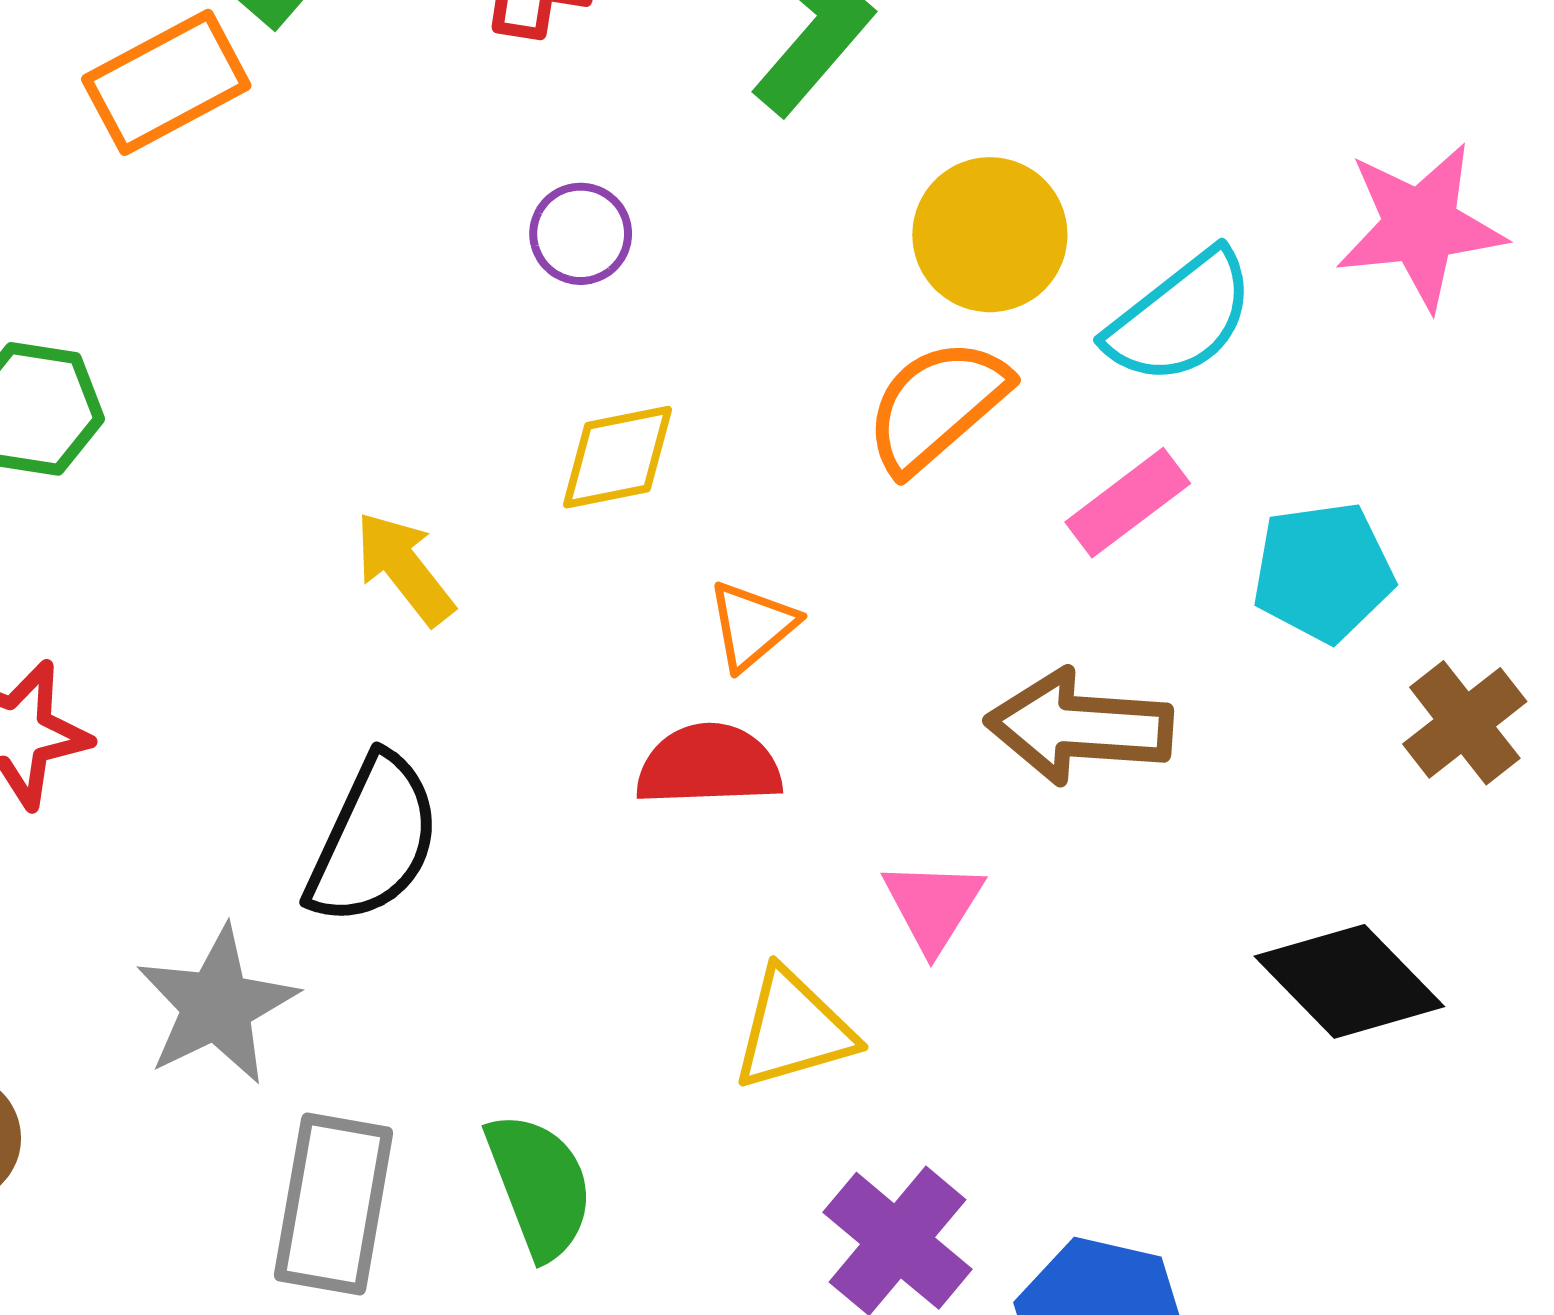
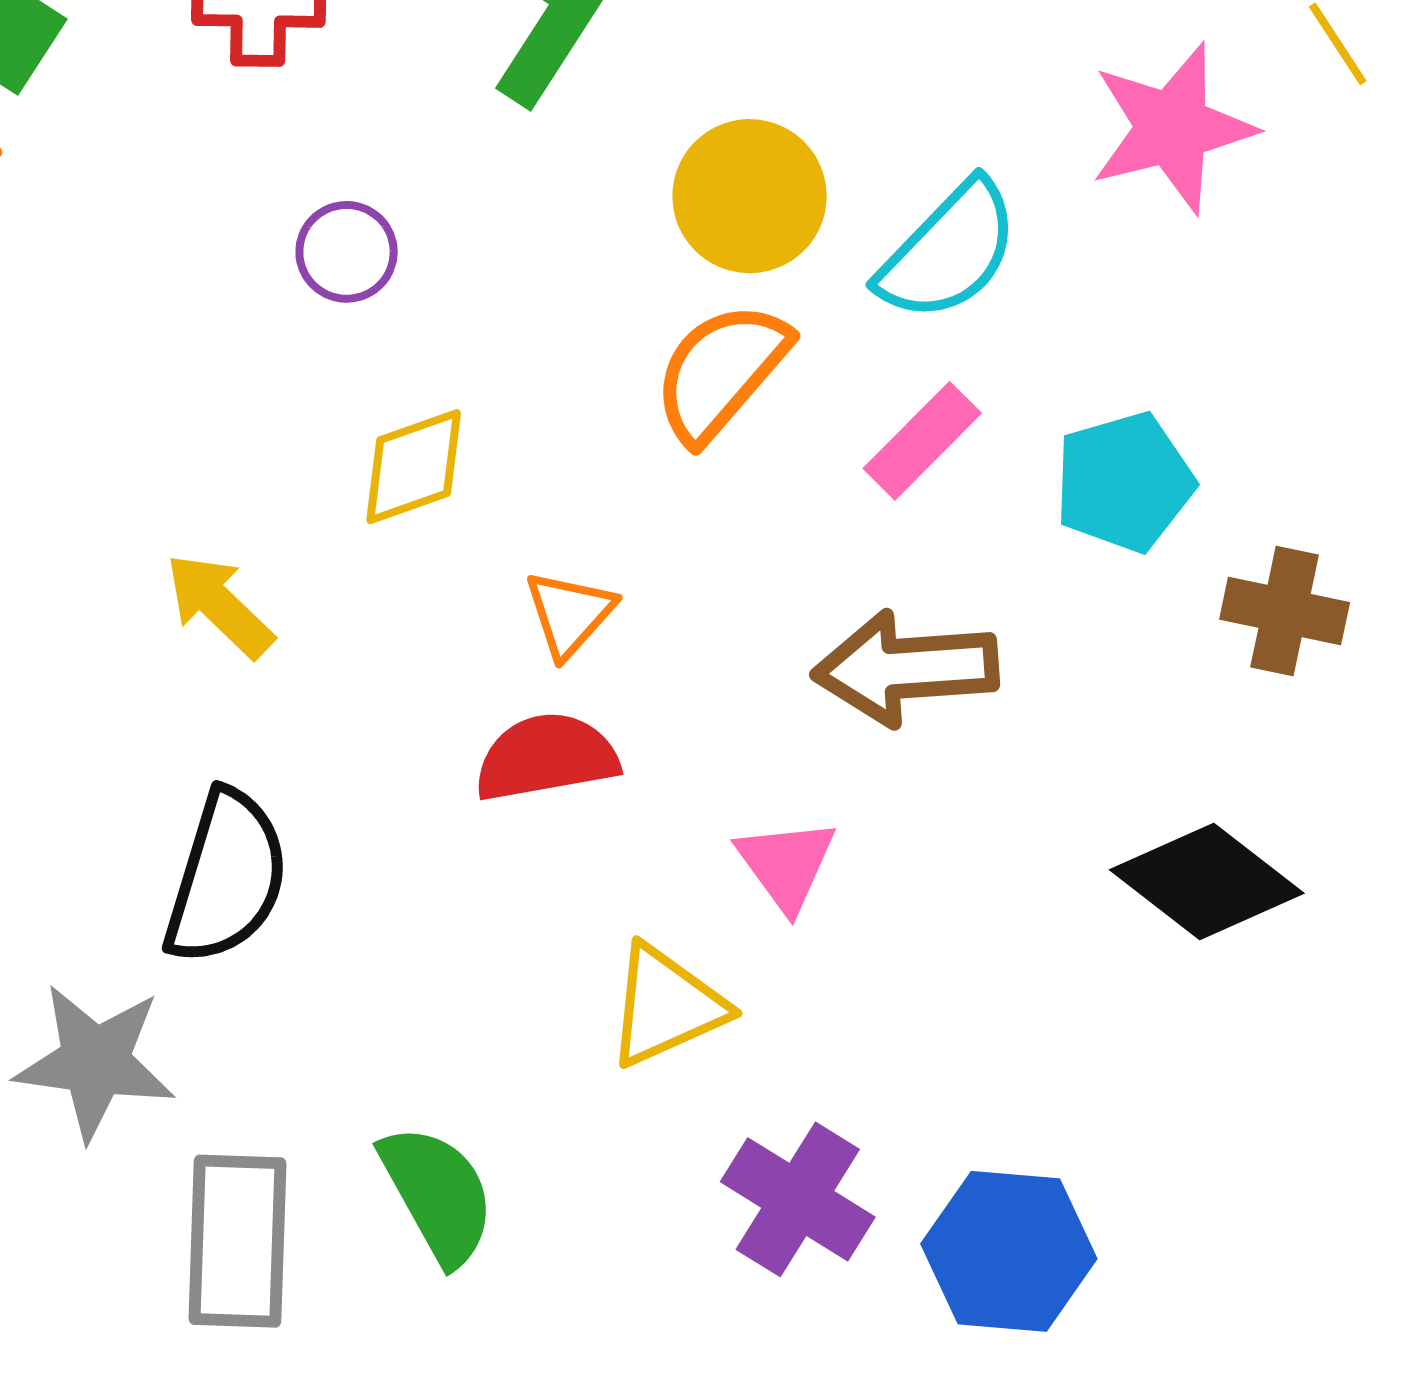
brown cross: (1465, 723) -> (1285, 611), turned -32
gray star: (217, 1005) -> (95, 1062), turned -30

